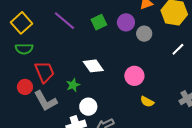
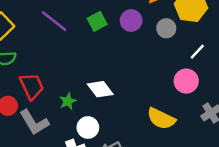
gray circle: (144, 34) -> (166, 28), moved
white diamond: (93, 66) -> (100, 89), moved
pink circle: (134, 76) -> (186, 81), moved
yellow semicircle: (147, 102) -> (161, 119), size x1.6

